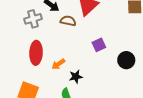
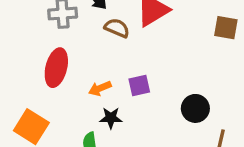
purple square: (99, 45) -> (139, 86), moved
orange arrow: (58, 64) -> (100, 88), moved

